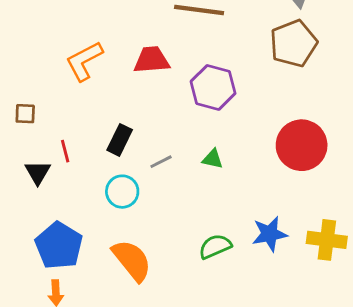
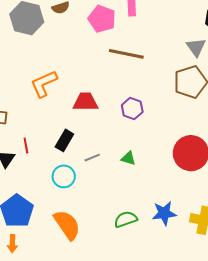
red trapezoid: (152, 60) -> (85, 102), moved
purple hexagon: (213, 87) -> (132, 109), size x0.7

